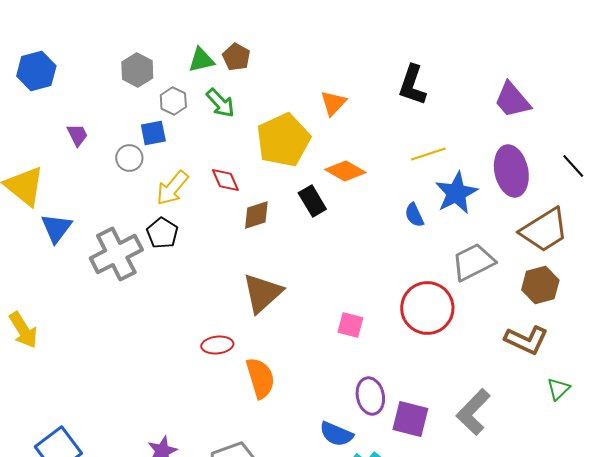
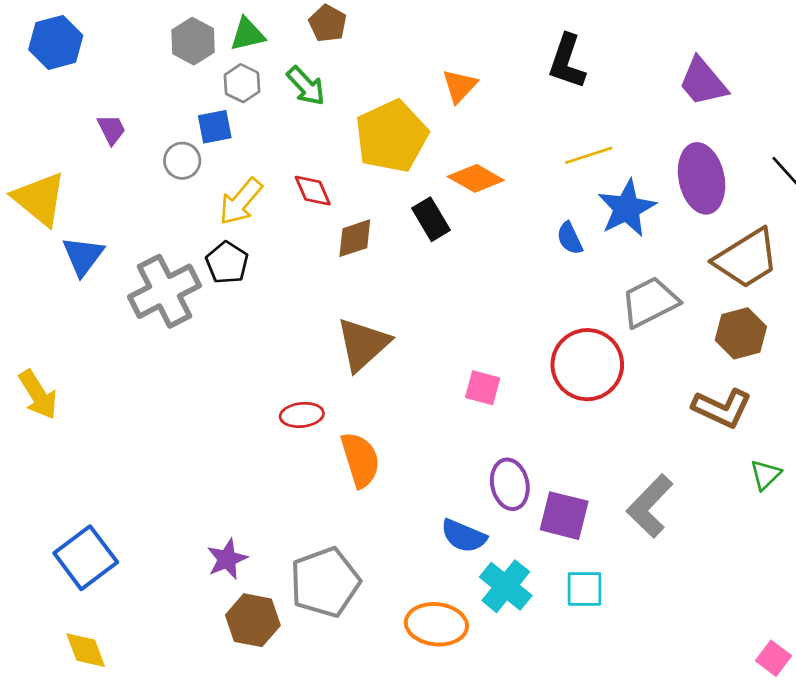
green triangle: (201, 60) -> (247, 34), moved

